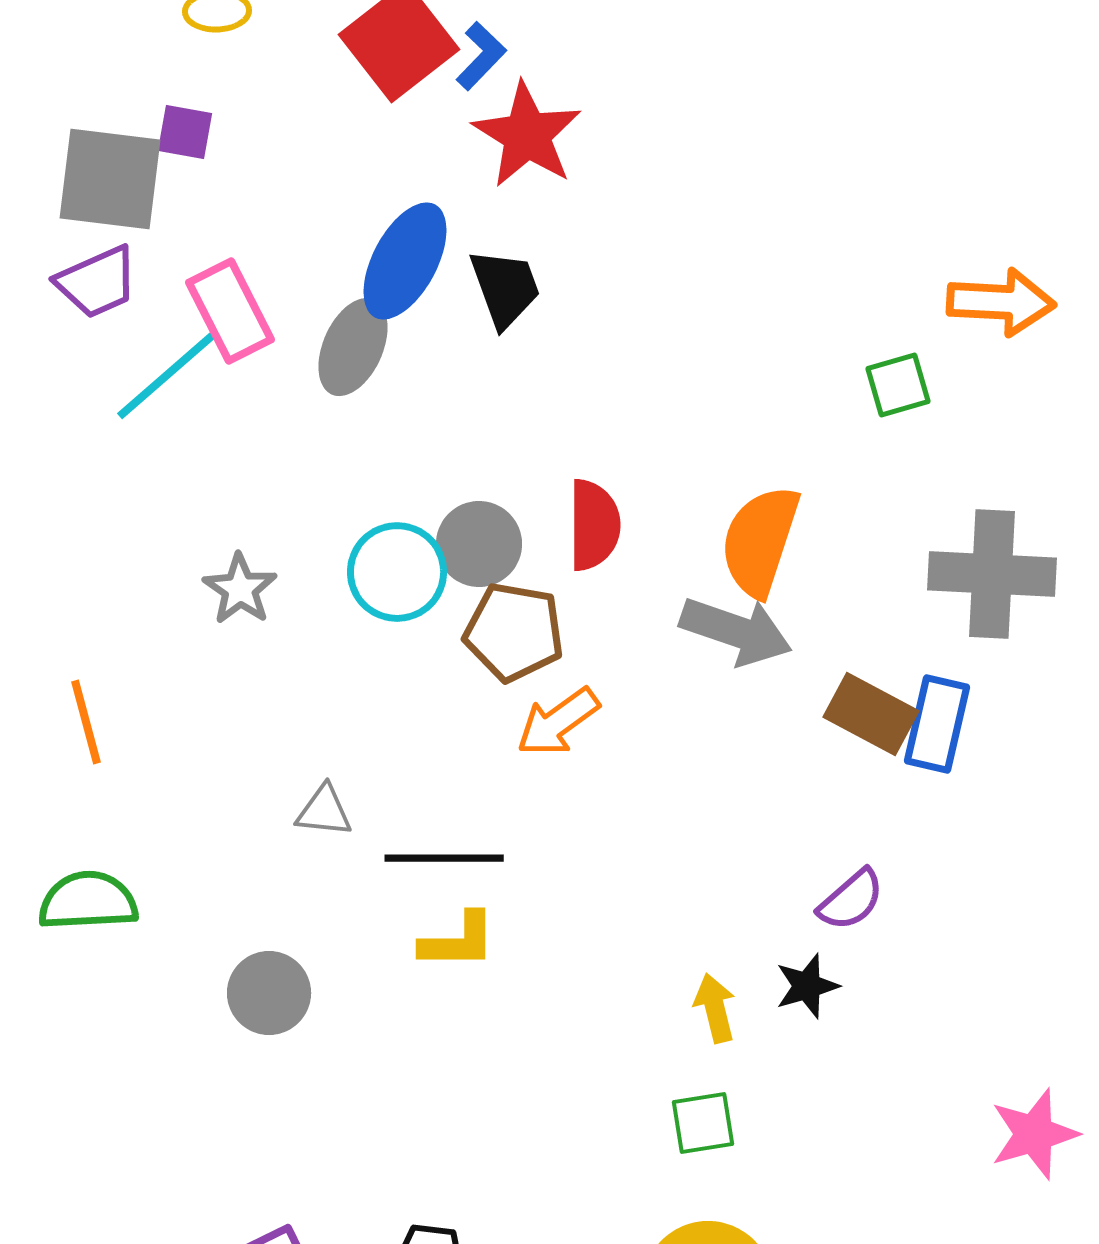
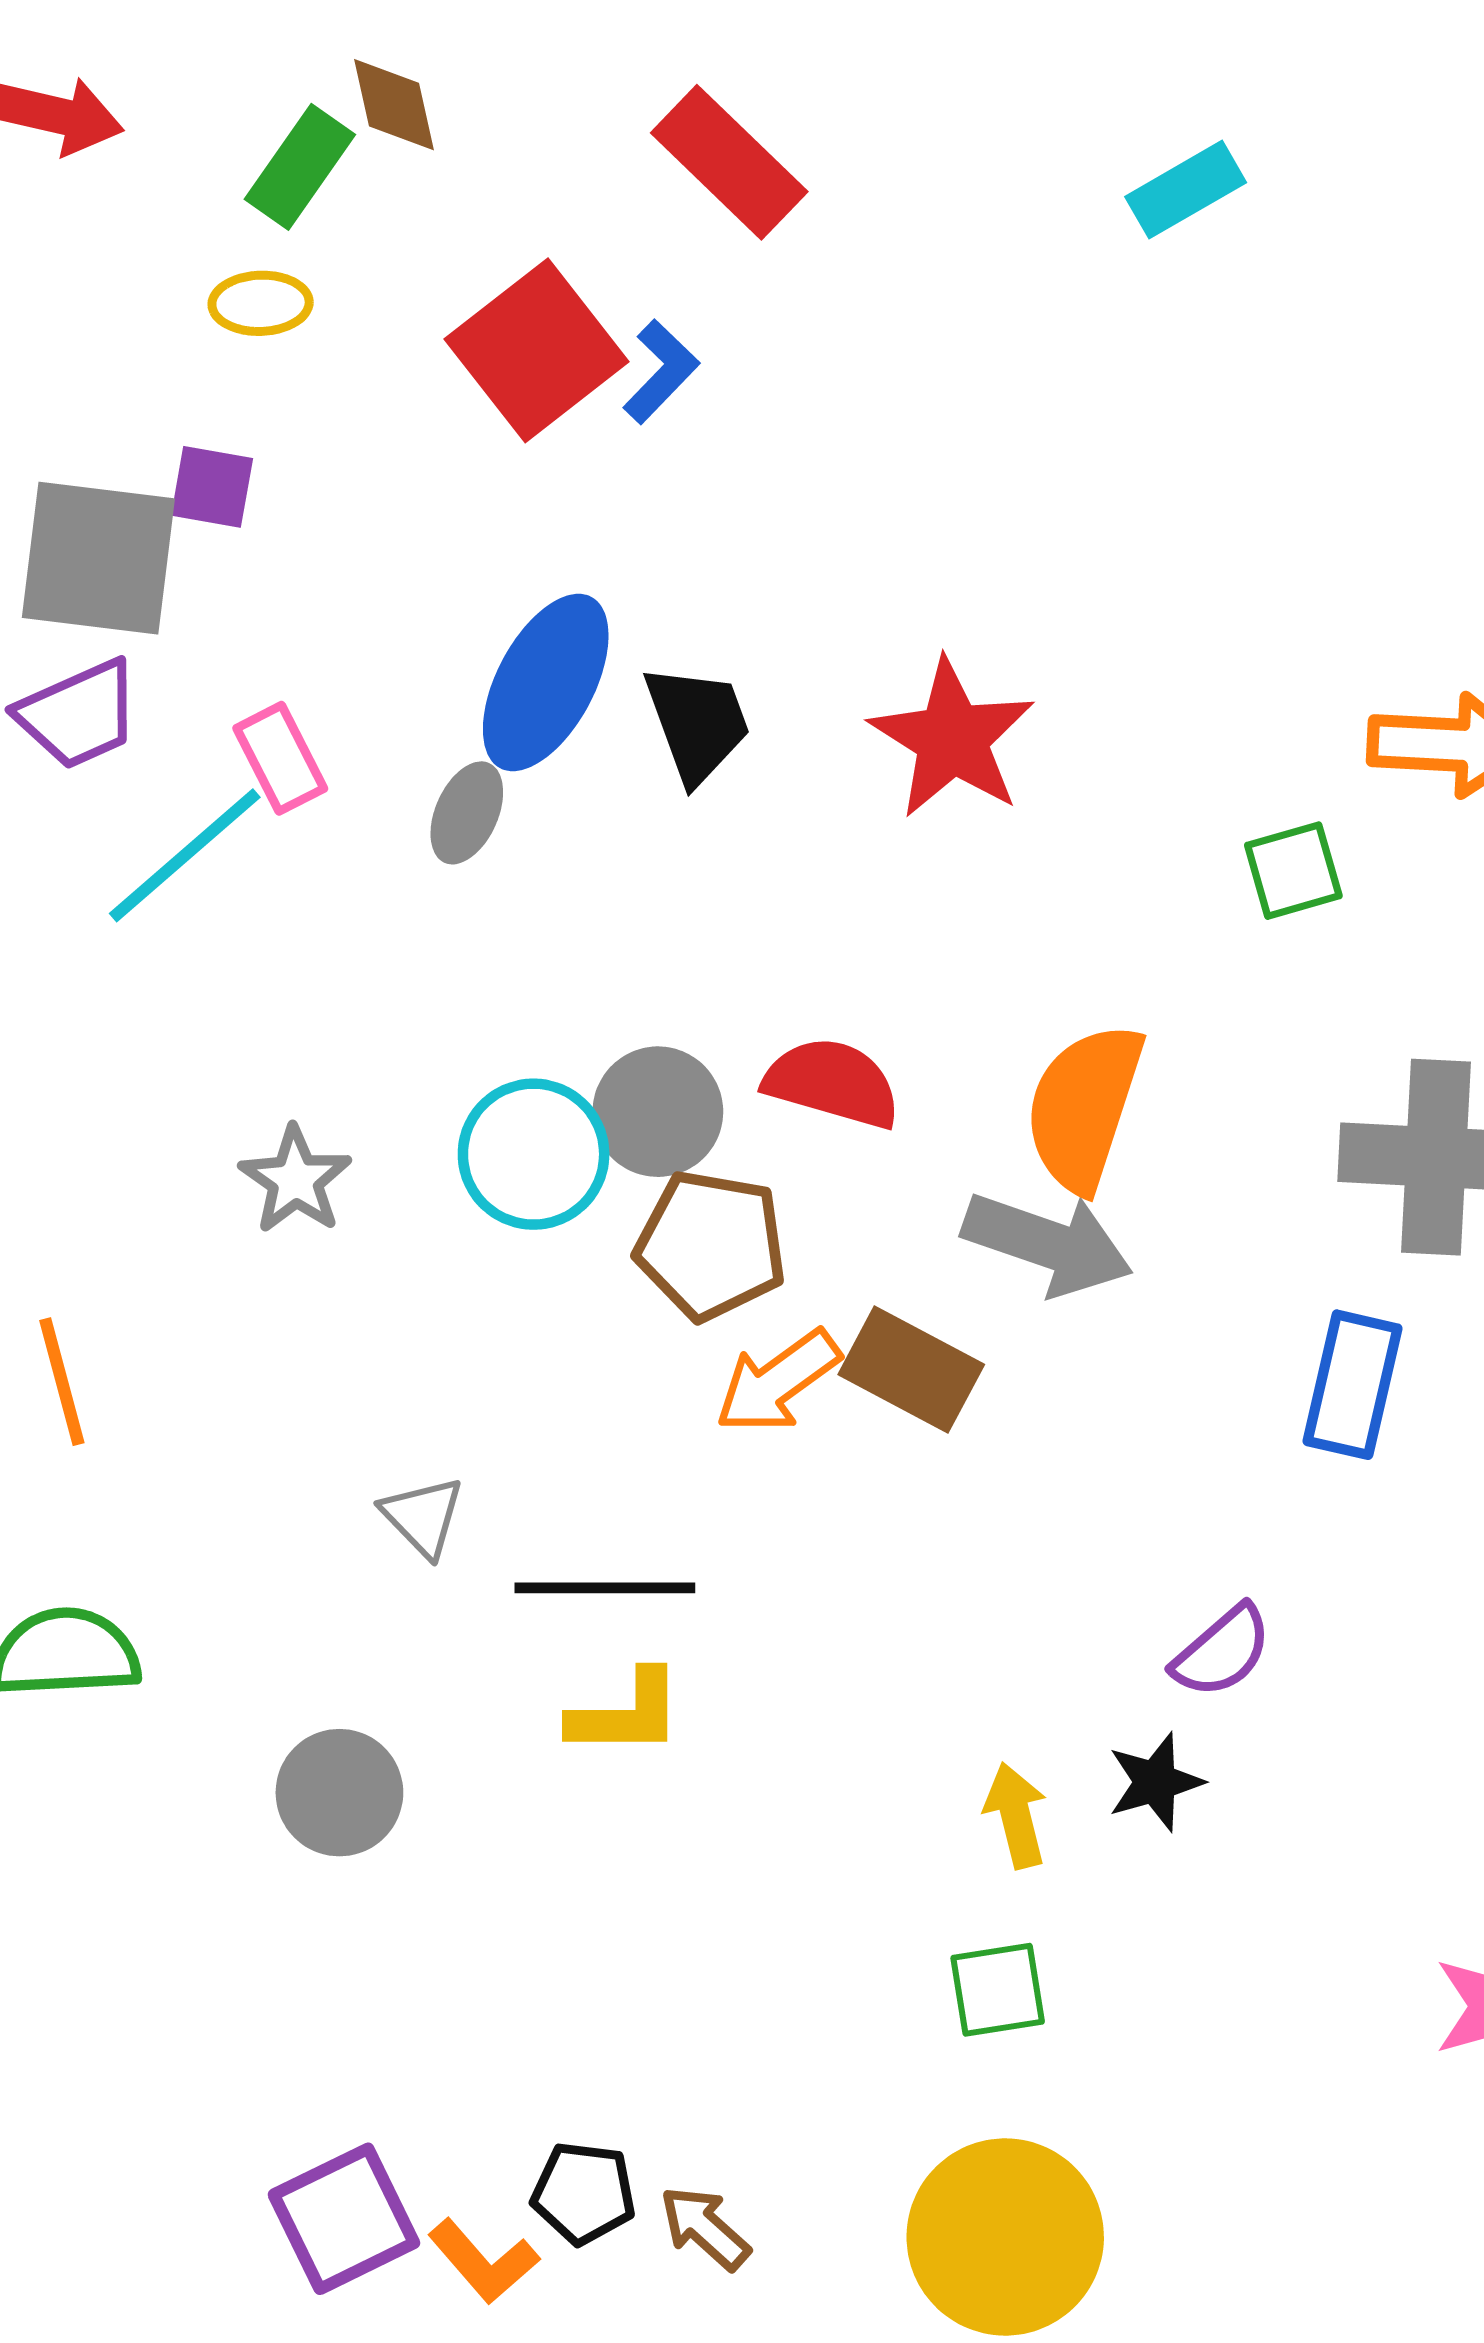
red star: (527, 135) -> (952, 739), moved
pink rectangle: (230, 311) -> (280, 758), size x0.7
gray ellipse: (353, 347) -> (467, 813), size x0.7
red semicircle: (594, 525) -> (832, 1083), turned -74
brown rectangle: (871, 714) -> (911, 1369), moved
gray triangle: (324, 811) -> (423, 1517), turned 40

